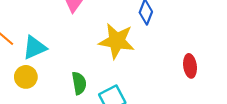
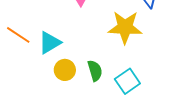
yellow circle: (26, 77) -> (65, 70), moved

